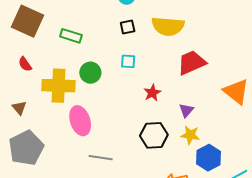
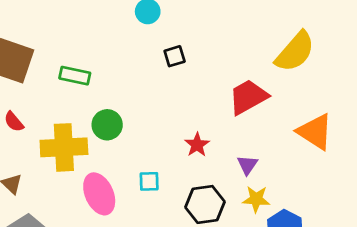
yellow semicircle: (168, 26) -> (295, 52), moved, turned -48
black square: (128, 27) -> (175, 56), moved
cyan square: (128, 61) -> (149, 181), moved

